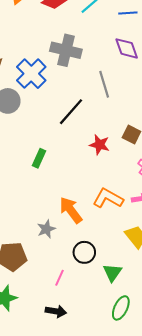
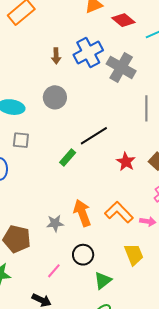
blue cross: (31, 74) -> (88, 53), moved
black line: (71, 112) -> (94, 136), moved

